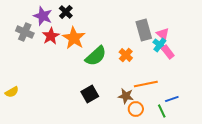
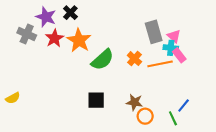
cyan cross: (160, 45) -> (171, 48), turned -32
orange line: (146, 84) -> (160, 64), moved
black square: (90, 94) -> (96, 100), turned 30
blue line: (172, 99) -> (184, 105), turned -32

